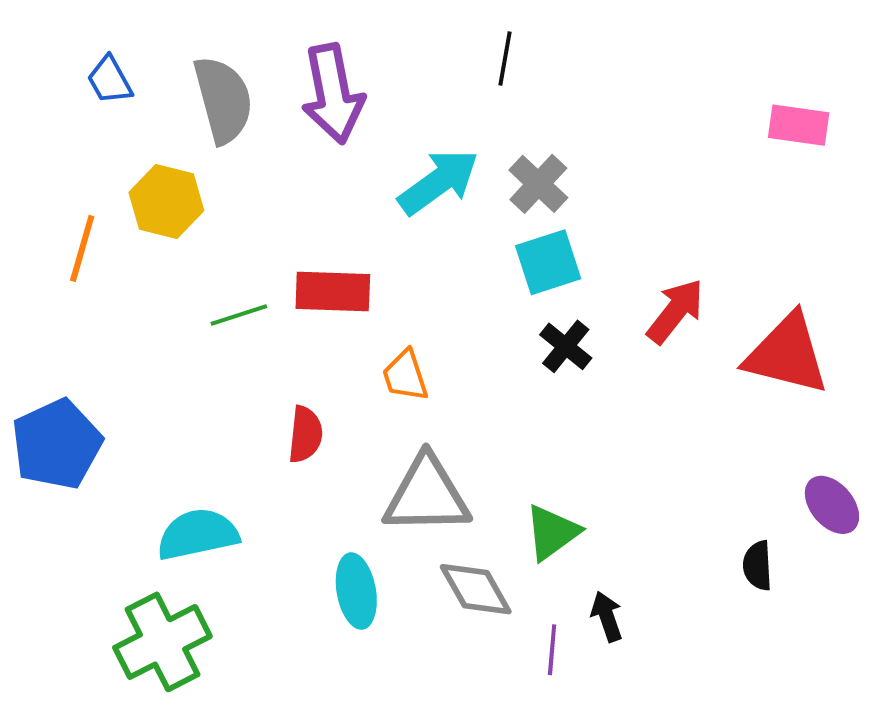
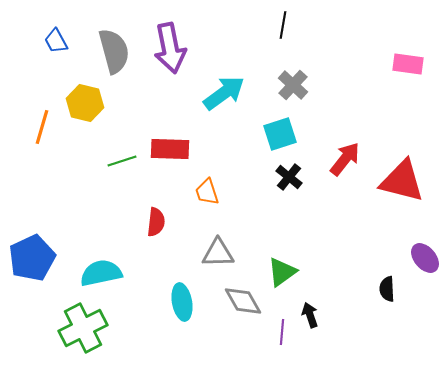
black line: (505, 59) -> (283, 25), moved
gray cross: (538, 184) -> (293, 85), moved
blue pentagon: (57, 444) -> (32, 258), moved
gray triangle: (427, 495) -> (218, 253), size x0.7

